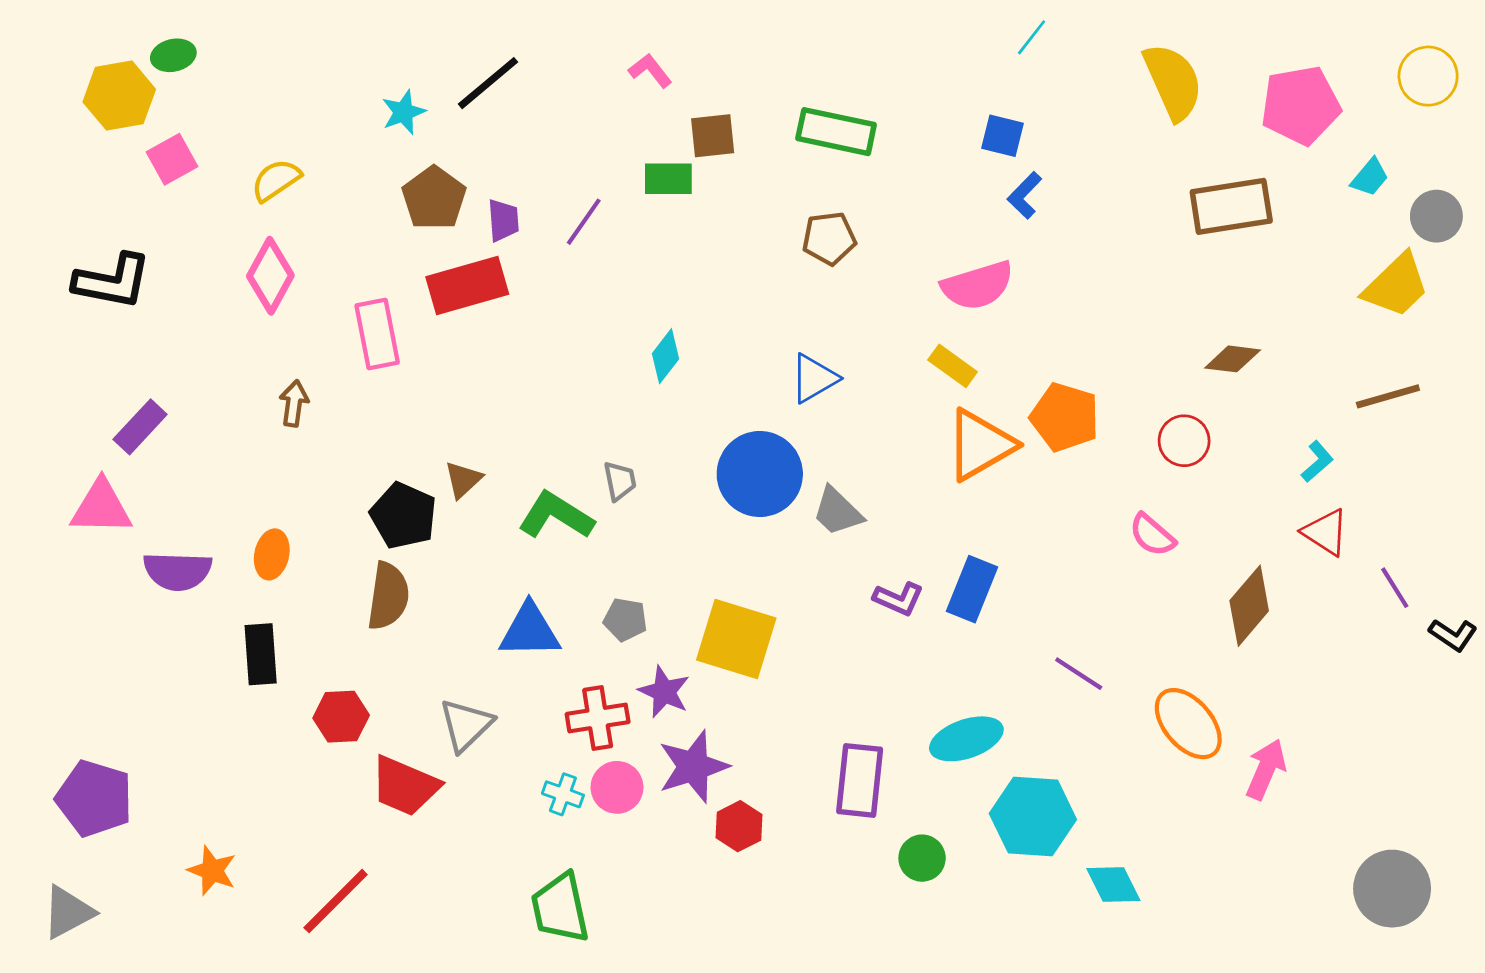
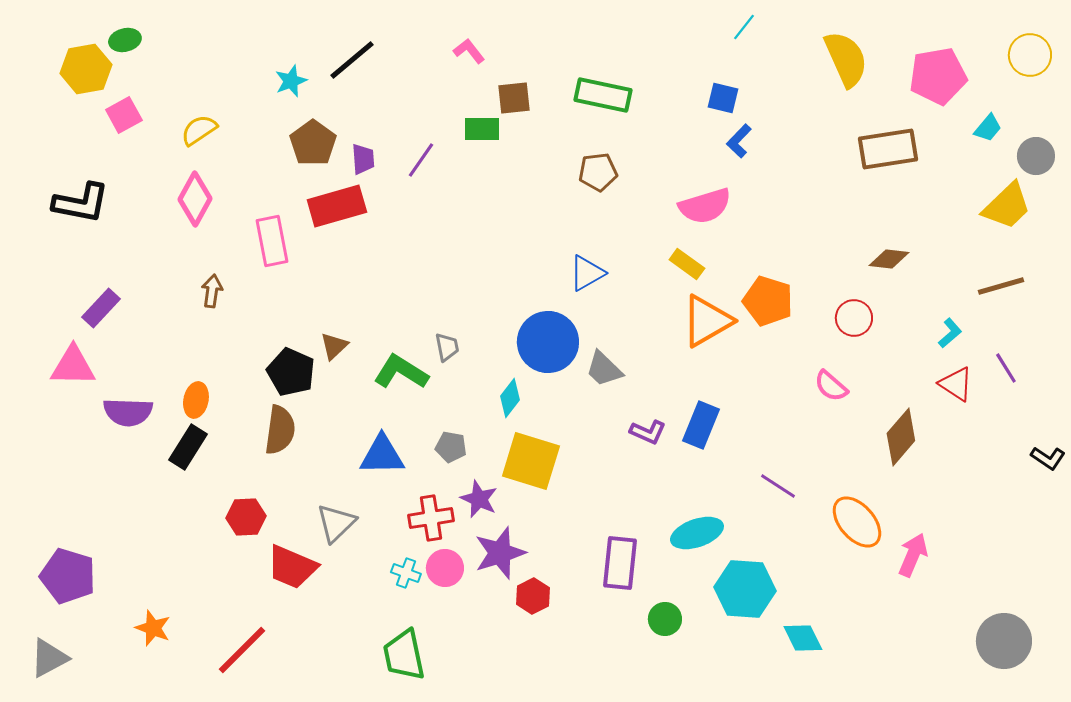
cyan diamond: (666, 356) -> (510, 398), moved
purple line: (1395, 588) -> (1006, 368), moved
black rectangle: (261, 654) -> (188, 447), moved, turned 36

